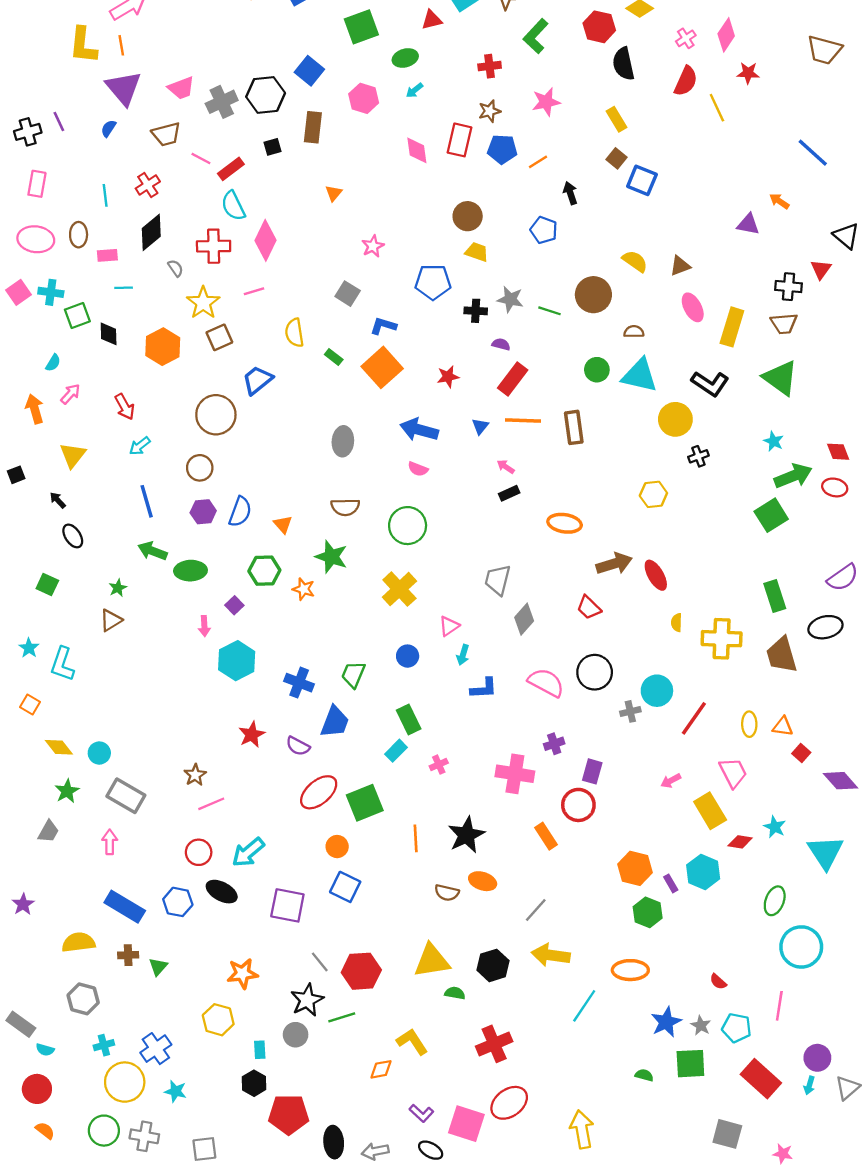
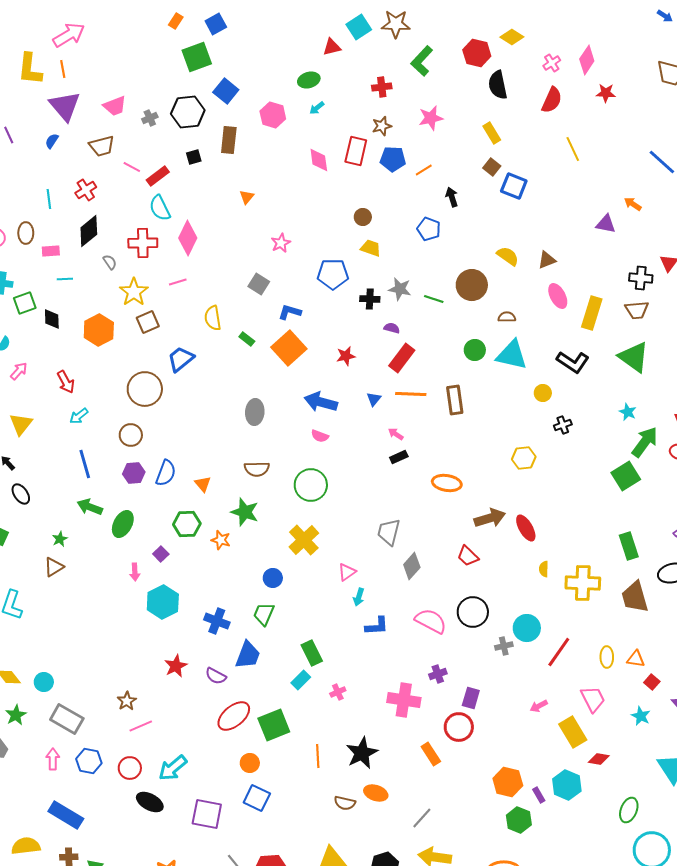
green square: (361, 27) -> (197, 57), moved
gray cross: (222, 102) -> (150, 118), size x0.6
yellow line: (717, 108) -> (573, 149), moved
brown circle: (468, 216) -> (363, 217), size x0.7
yellow circle: (675, 419) -> (543, 393), size x0.6
green arrow: (793, 476) -> (645, 442), turned -32
green ellipse: (190, 571) -> (123, 524), turned -60
blue circle: (408, 656) -> (273, 578), moved
cyan star: (775, 827) -> (641, 716), moved
blue hexagon: (178, 902) -> (89, 761), moved

